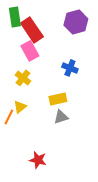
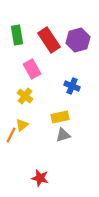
red rectangle: (32, 30) -> (49, 40), moved

